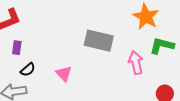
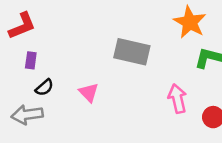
pink arrow: (136, 63) -> (177, 99), moved

